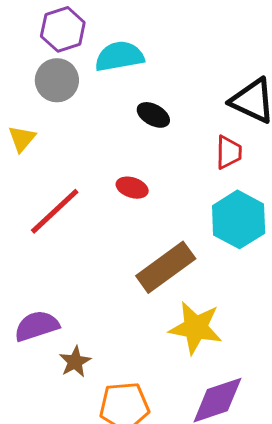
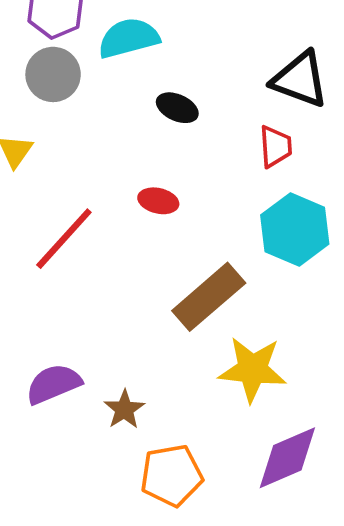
brown star: (75, 362) -> (124, 409), moved

